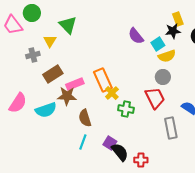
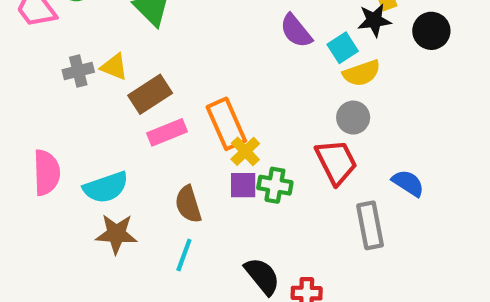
yellow triangle: (50, 41) -> (114, 67), moved, turned -40
brown rectangle: (53, 74) -> (150, 94), moved
brown star: (67, 96) -> (116, 234), moved
pink semicircle: (18, 103) -> (47, 173), turned -35
purple square: (110, 143) -> (243, 185), moved, turned -32

